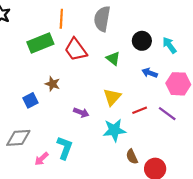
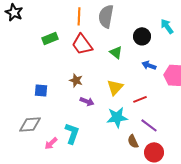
orange line: (61, 19) -> (79, 16), moved
green rectangle: (40, 43) -> (50, 38), size x0.7
cyan arrow: (169, 45) -> (167, 26), moved
brown star: (53, 84) -> (76, 80), moved
blue square: (30, 100) -> (41, 90), turned 32
purple line: (167, 114) -> (149, 125), moved

